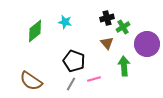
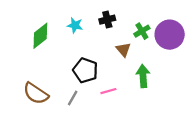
black cross: (107, 18) -> (107, 20), moved
purple circle: (147, 44) -> (170, 35), moved
gray line: (71, 84) -> (73, 98), moved

